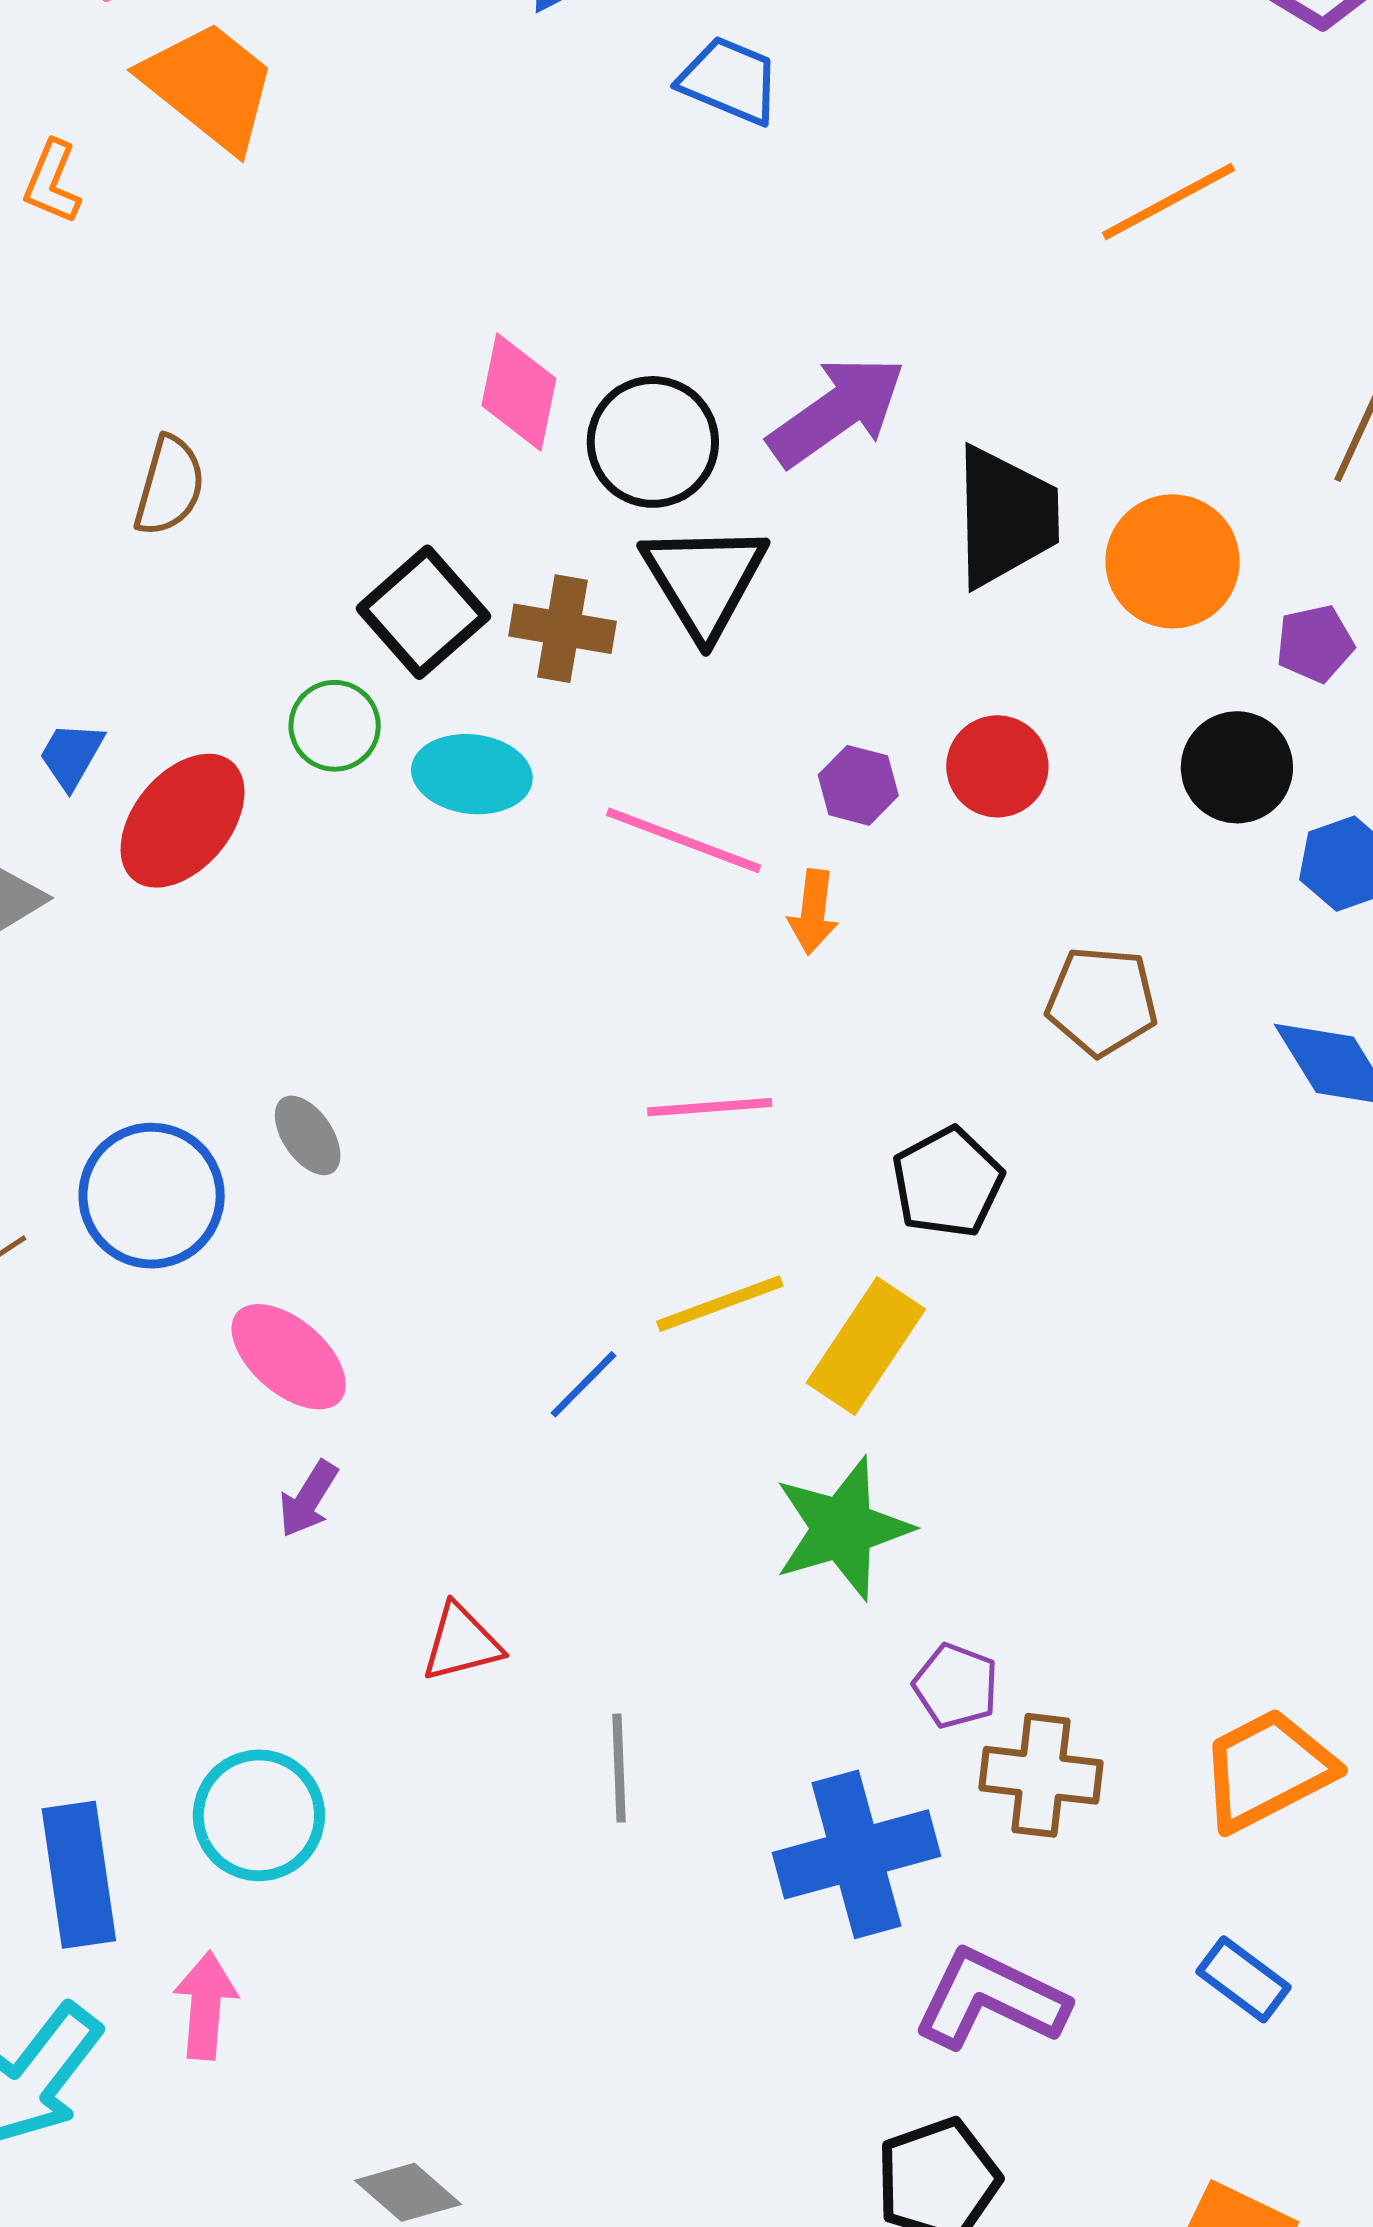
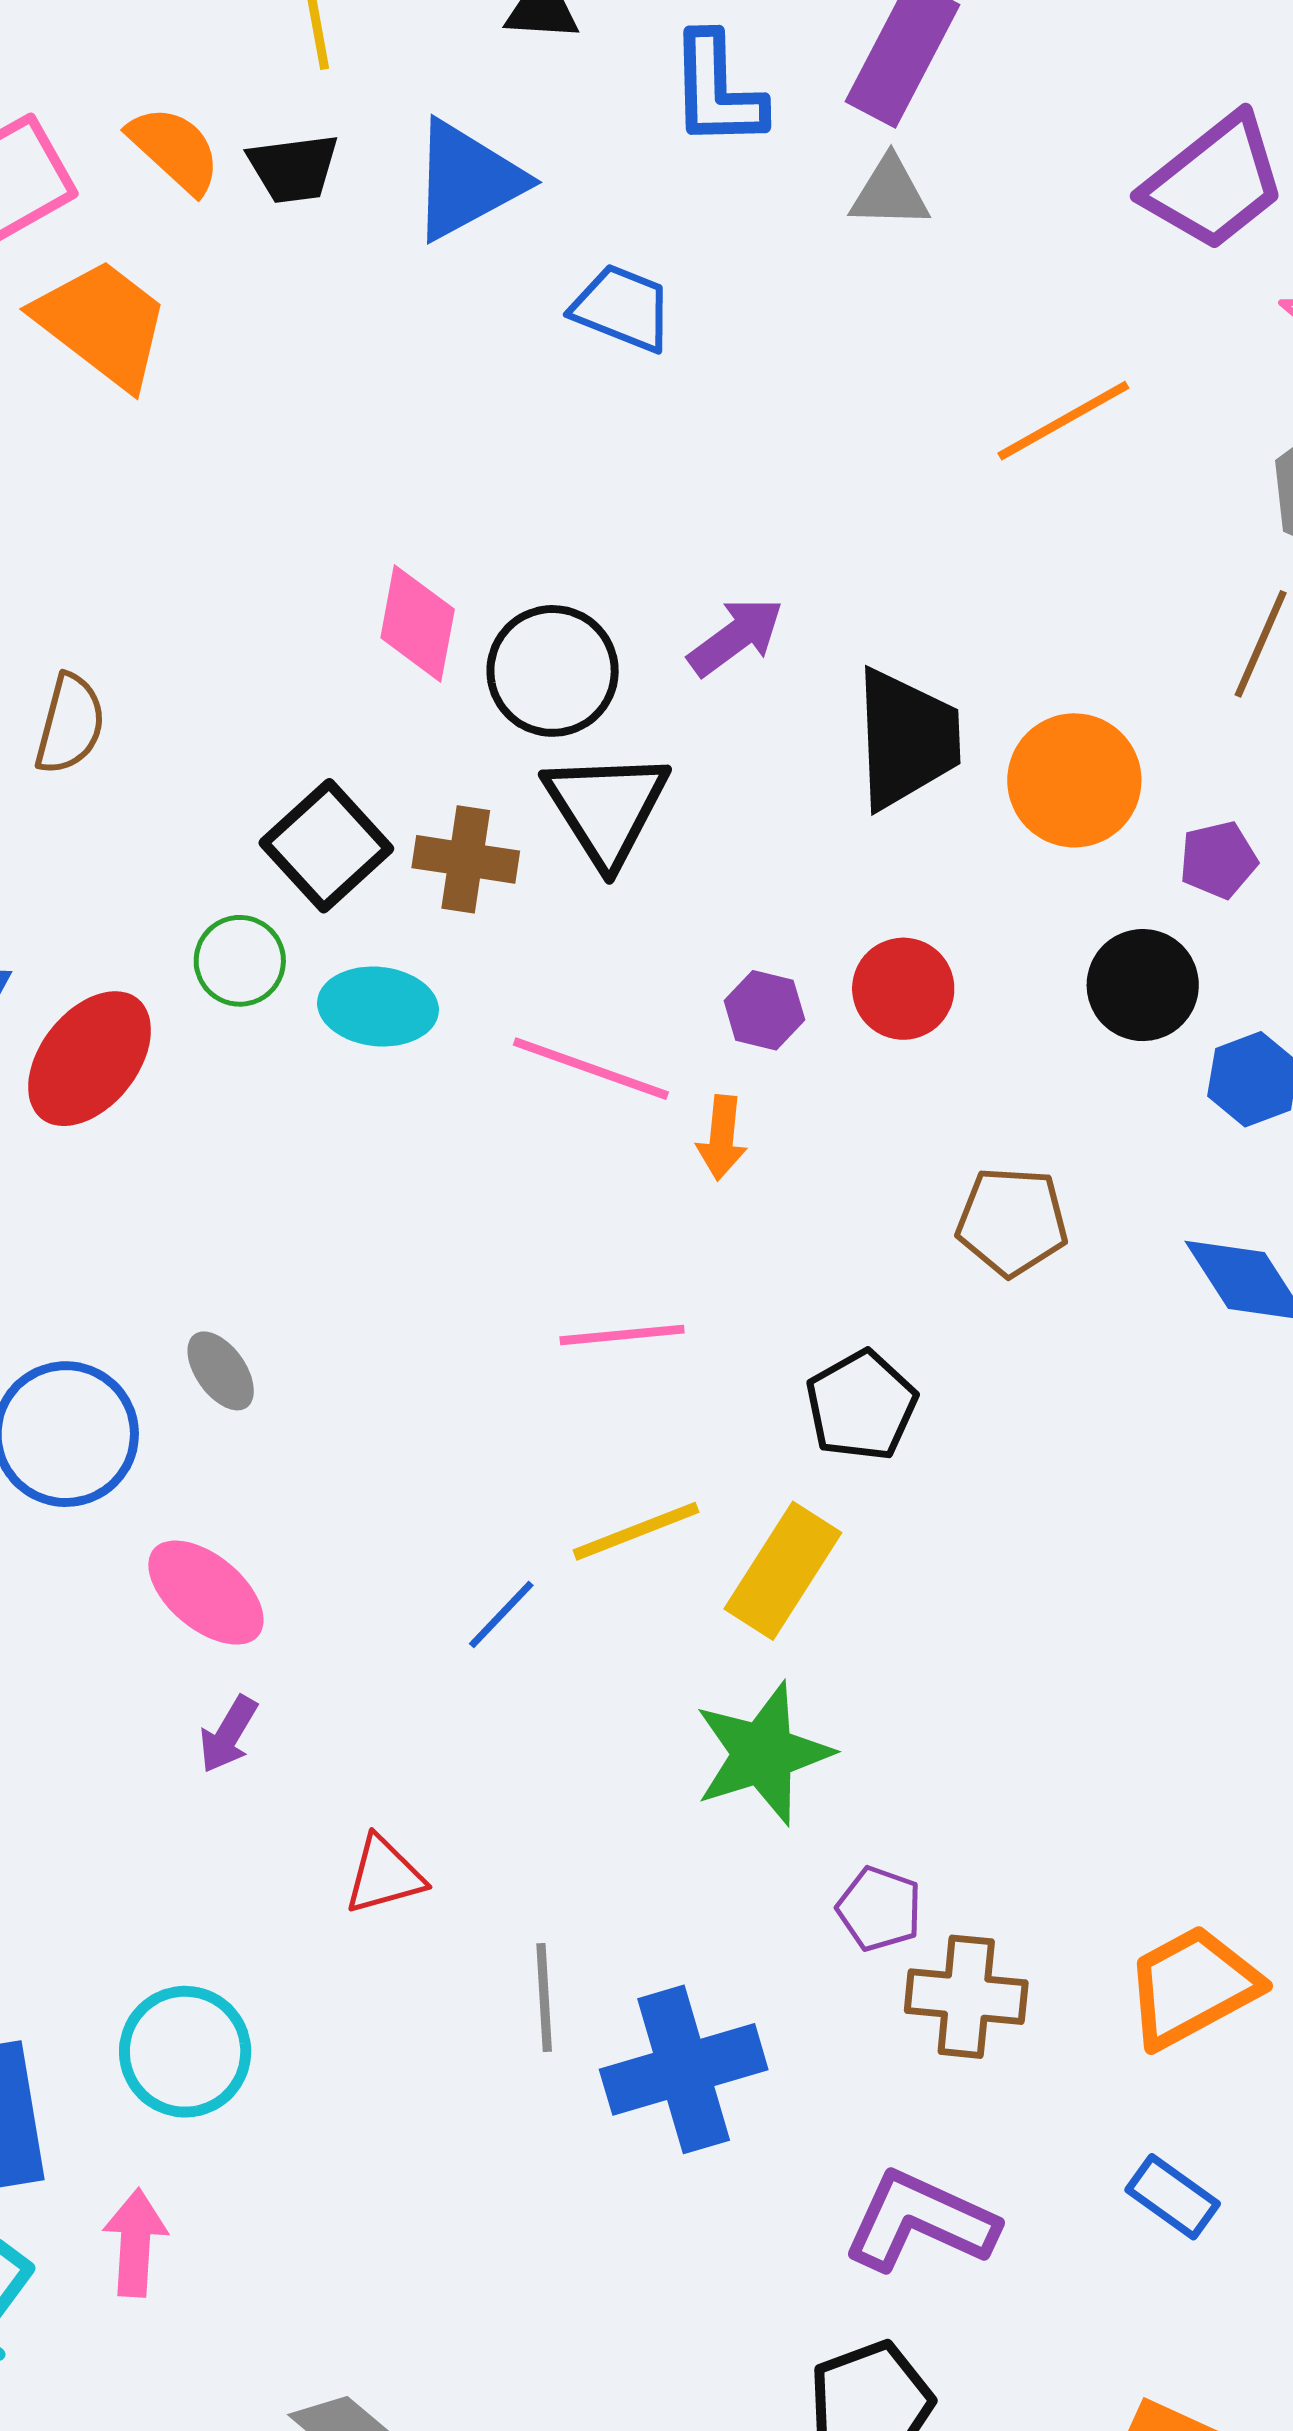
purple arrow: (837, 411) -> (736, 637), size x0.7
blue cross: (857, 1854) -> (684, 2069), moved

